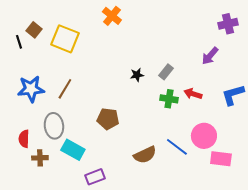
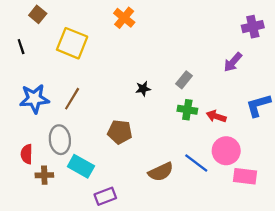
brown square: (34, 30) -> (38, 14), moved
black star: (137, 75) -> (143, 89), moved
red arrow: (193, 94) -> (216, 116), moved

